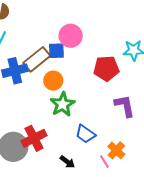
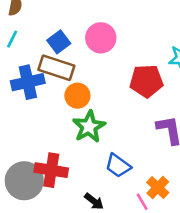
blue square: (56, 51) -> (59, 42), moved, turned -36
brown rectangle: (37, 59) -> (56, 68), turned 56
red cross: (34, 138) -> (51, 170), turned 35

